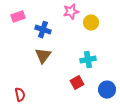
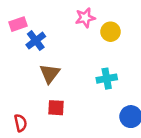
blue cross: (43, 30) -> (36, 41), moved, turned 35
red square: (77, 83) -> (56, 108), moved, turned 32

